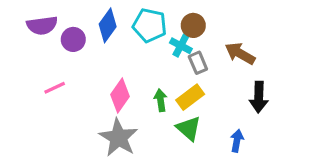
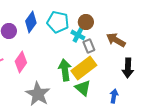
pink diamond: (120, 96) -> (21, 62), moved
yellow rectangle: (190, 97) -> (84, 68), size x1.4
green arrow: (161, 100) -> (65, 70), size x1.5

